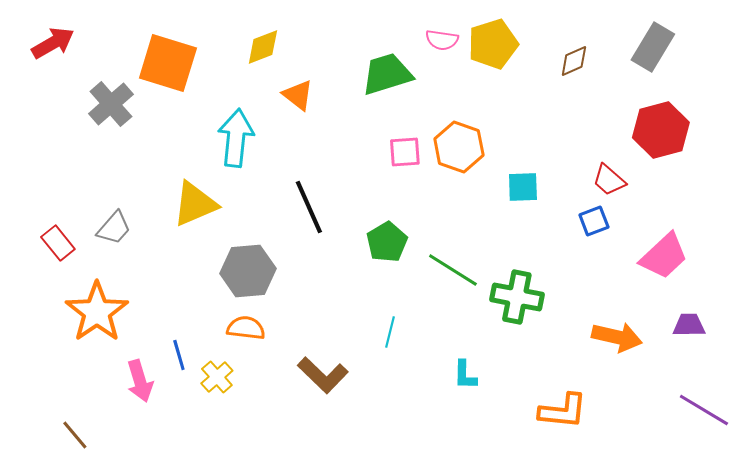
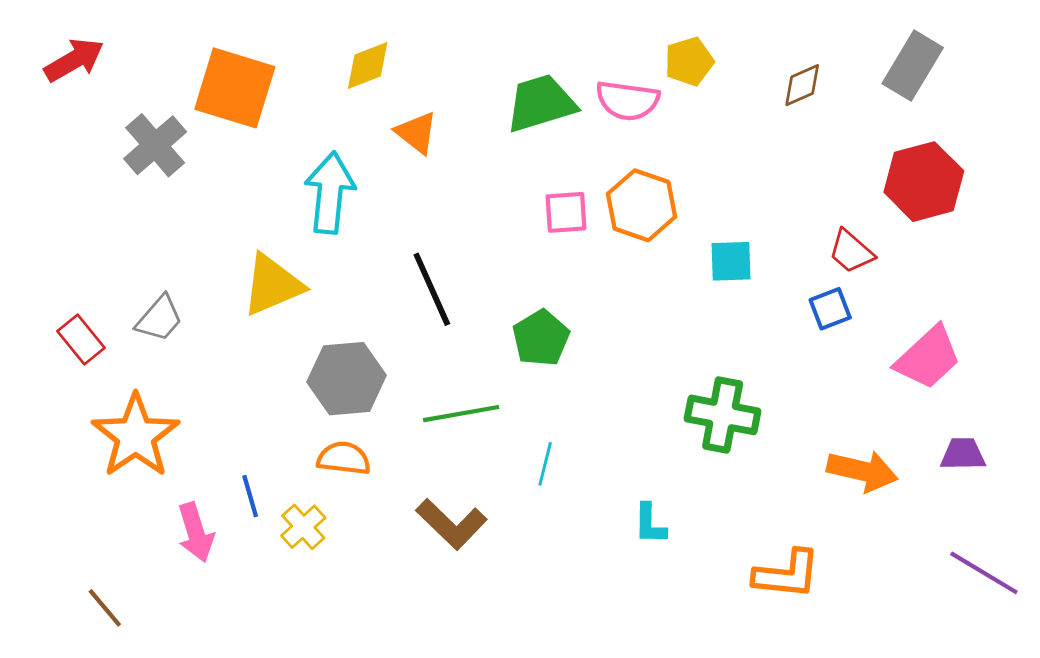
pink semicircle: (442, 40) -> (628, 100), moved, size x1.4
yellow pentagon: (493, 44) -> (689, 61), size x0.7
green line: (453, 270) -> (461, 414), moved, turned -42

